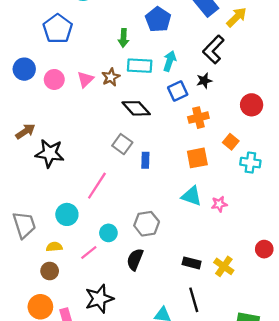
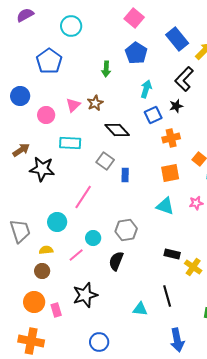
cyan rectangle: (140, 66) -> (70, 143), moved
pink circle: (54, 79) -> (46, 115), moved
pink star: (219, 204) -> (196, 203), moved
black rectangle: (192, 263) -> (172, 254), moved

